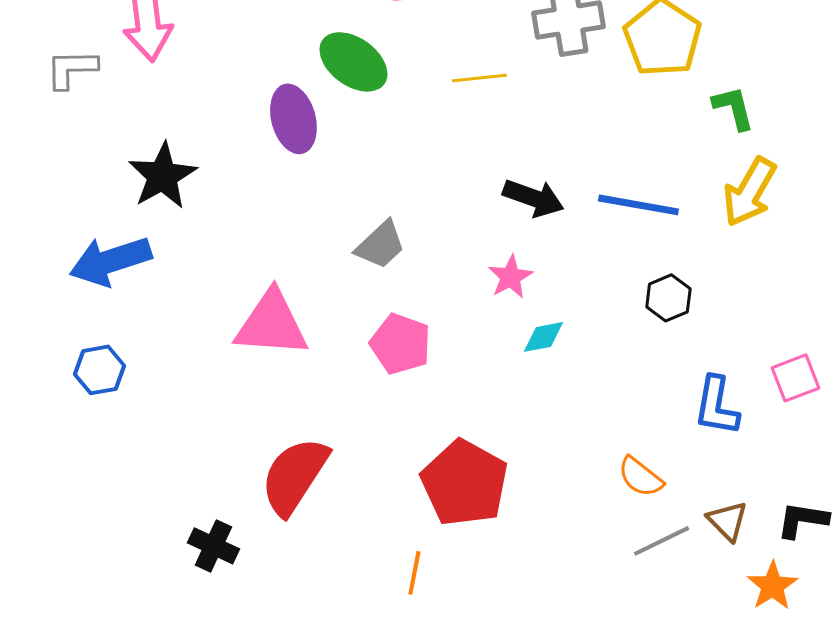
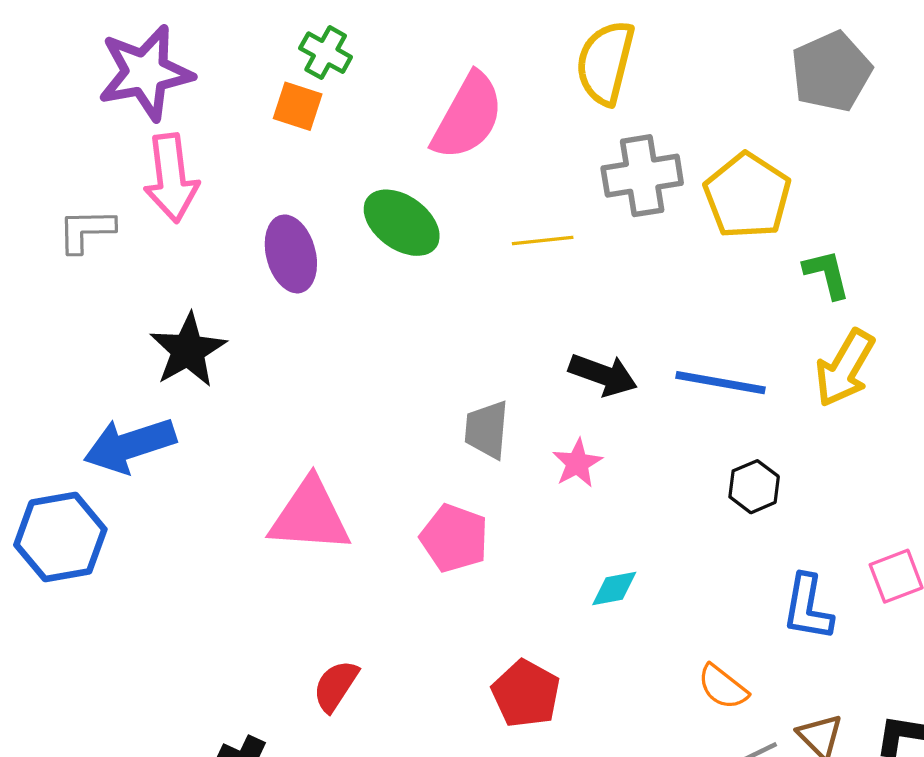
purple ellipse: (293, 119) -> (291, 254), moved
gray trapezoid: (380, 245) -> (487, 430), moved, turned 138
cyan diamond: (543, 337) -> (614, 588), moved
blue hexagon: (99, 370) -> (60, 537), moved, size x1.6
red semicircle: (294, 476) -> (336, 686), size x0.6
red pentagon: (464, 483) -> (526, 694), size x0.7

